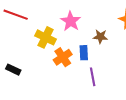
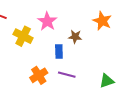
orange cross: (63, 57) -> (39, 75), moved
purple line: (93, 77) -> (67, 75), turned -66

